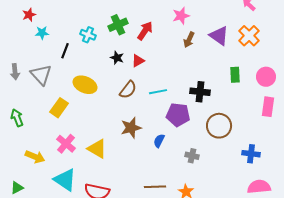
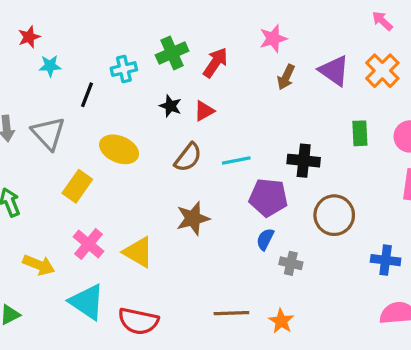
cyan cross: (88, 35) -> (124, 69), turned -35
blue semicircle: (159, 141) -> (265, 239), moved

